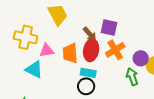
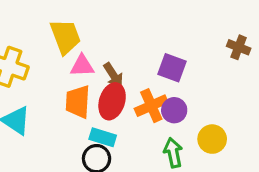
purple square: (109, 27) -> (172, 68), moved
pink triangle: (47, 51) -> (82, 66), moved
purple circle: (141, 58) -> (174, 110), moved

